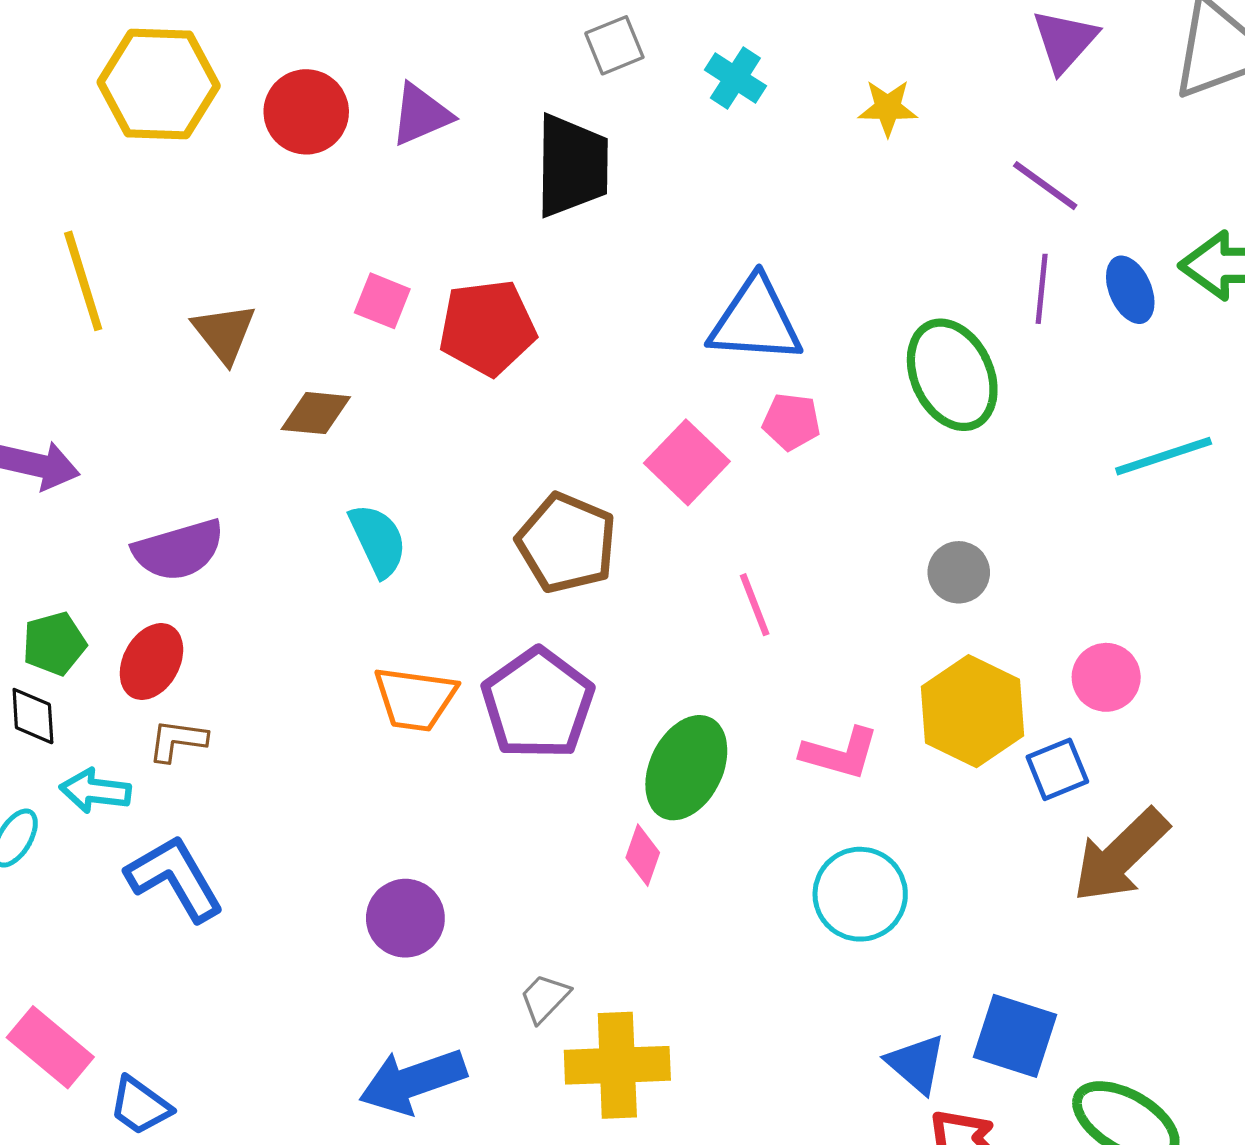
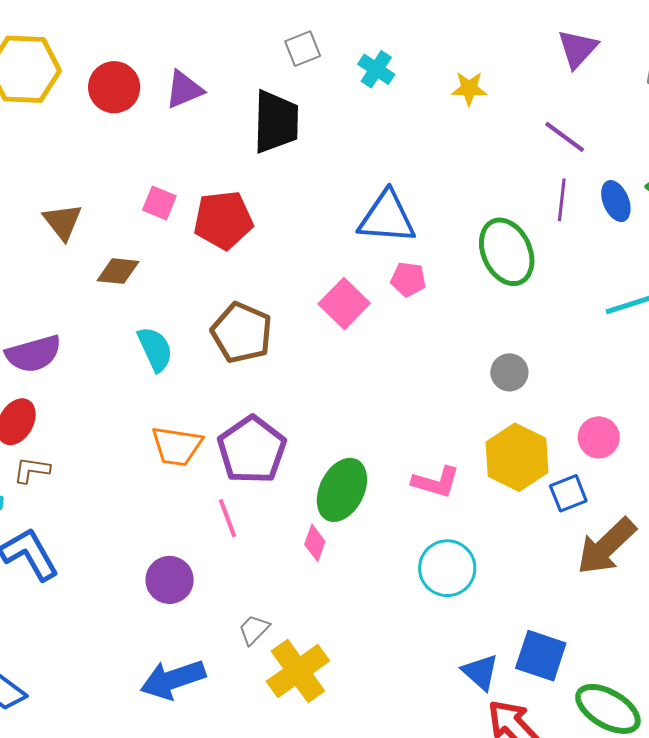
brown pentagon: (567, 543) -> (242, 333), moved
pink line: (755, 605) -> (227, 518), moved
yellow cross: (617, 1065) -> (298, 671), turned -34

